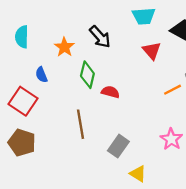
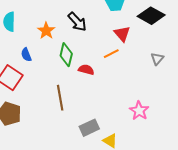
orange line: (172, 90) -> (111, 54), moved
gray rectangle: (118, 146) -> (89, 128), moved, turned 30

